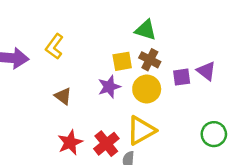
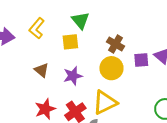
green triangle: (146, 30) -> (80, 20), moved, turned 30
yellow square: (122, 61) -> (70, 42), moved
purple star: (109, 87) -> (73, 76), moved

